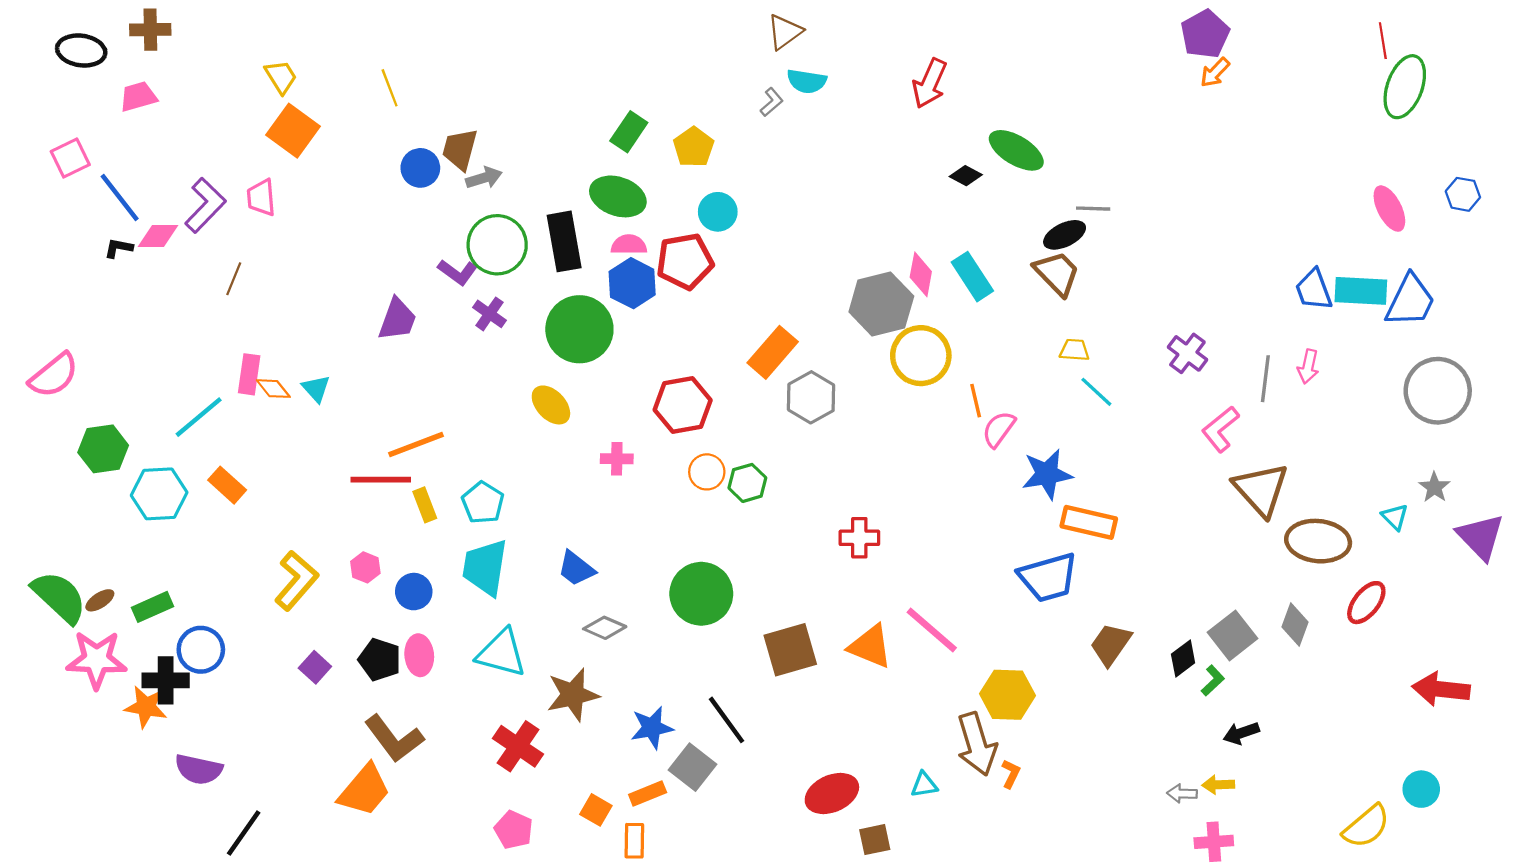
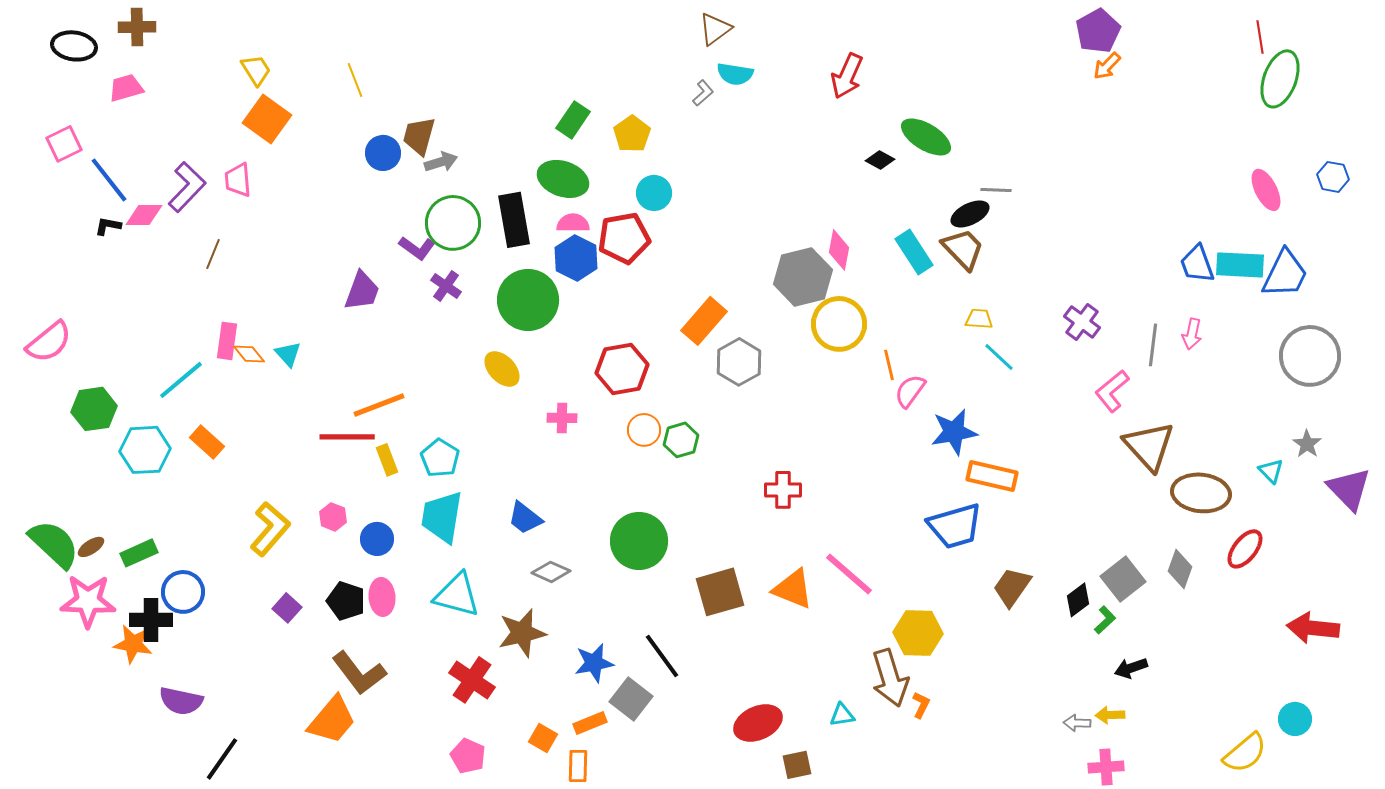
cyan rectangle: (972, 277) -> (914, 252), moved

